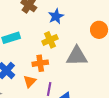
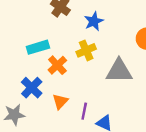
orange cross: (40, 63) -> (57, 65), moved, turned -35

